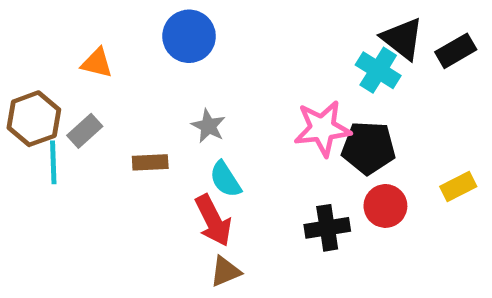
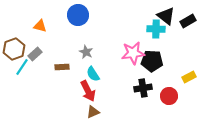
cyan cross: (378, 70) -> (156, 29), turned -30
cyan line: (53, 162) -> (22, 67), turned 36
red circle: (385, 206) -> (169, 96), moved
black cross: (327, 228) -> (143, 88), moved

